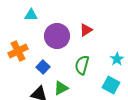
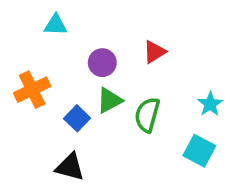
purple circle: (57, 36) -> (102, 63), size x0.6
green triangle: (61, 88) -> (109, 100), moved

